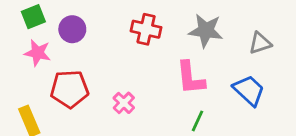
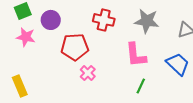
red pentagon: (70, 89) -> (75, 47), moved

